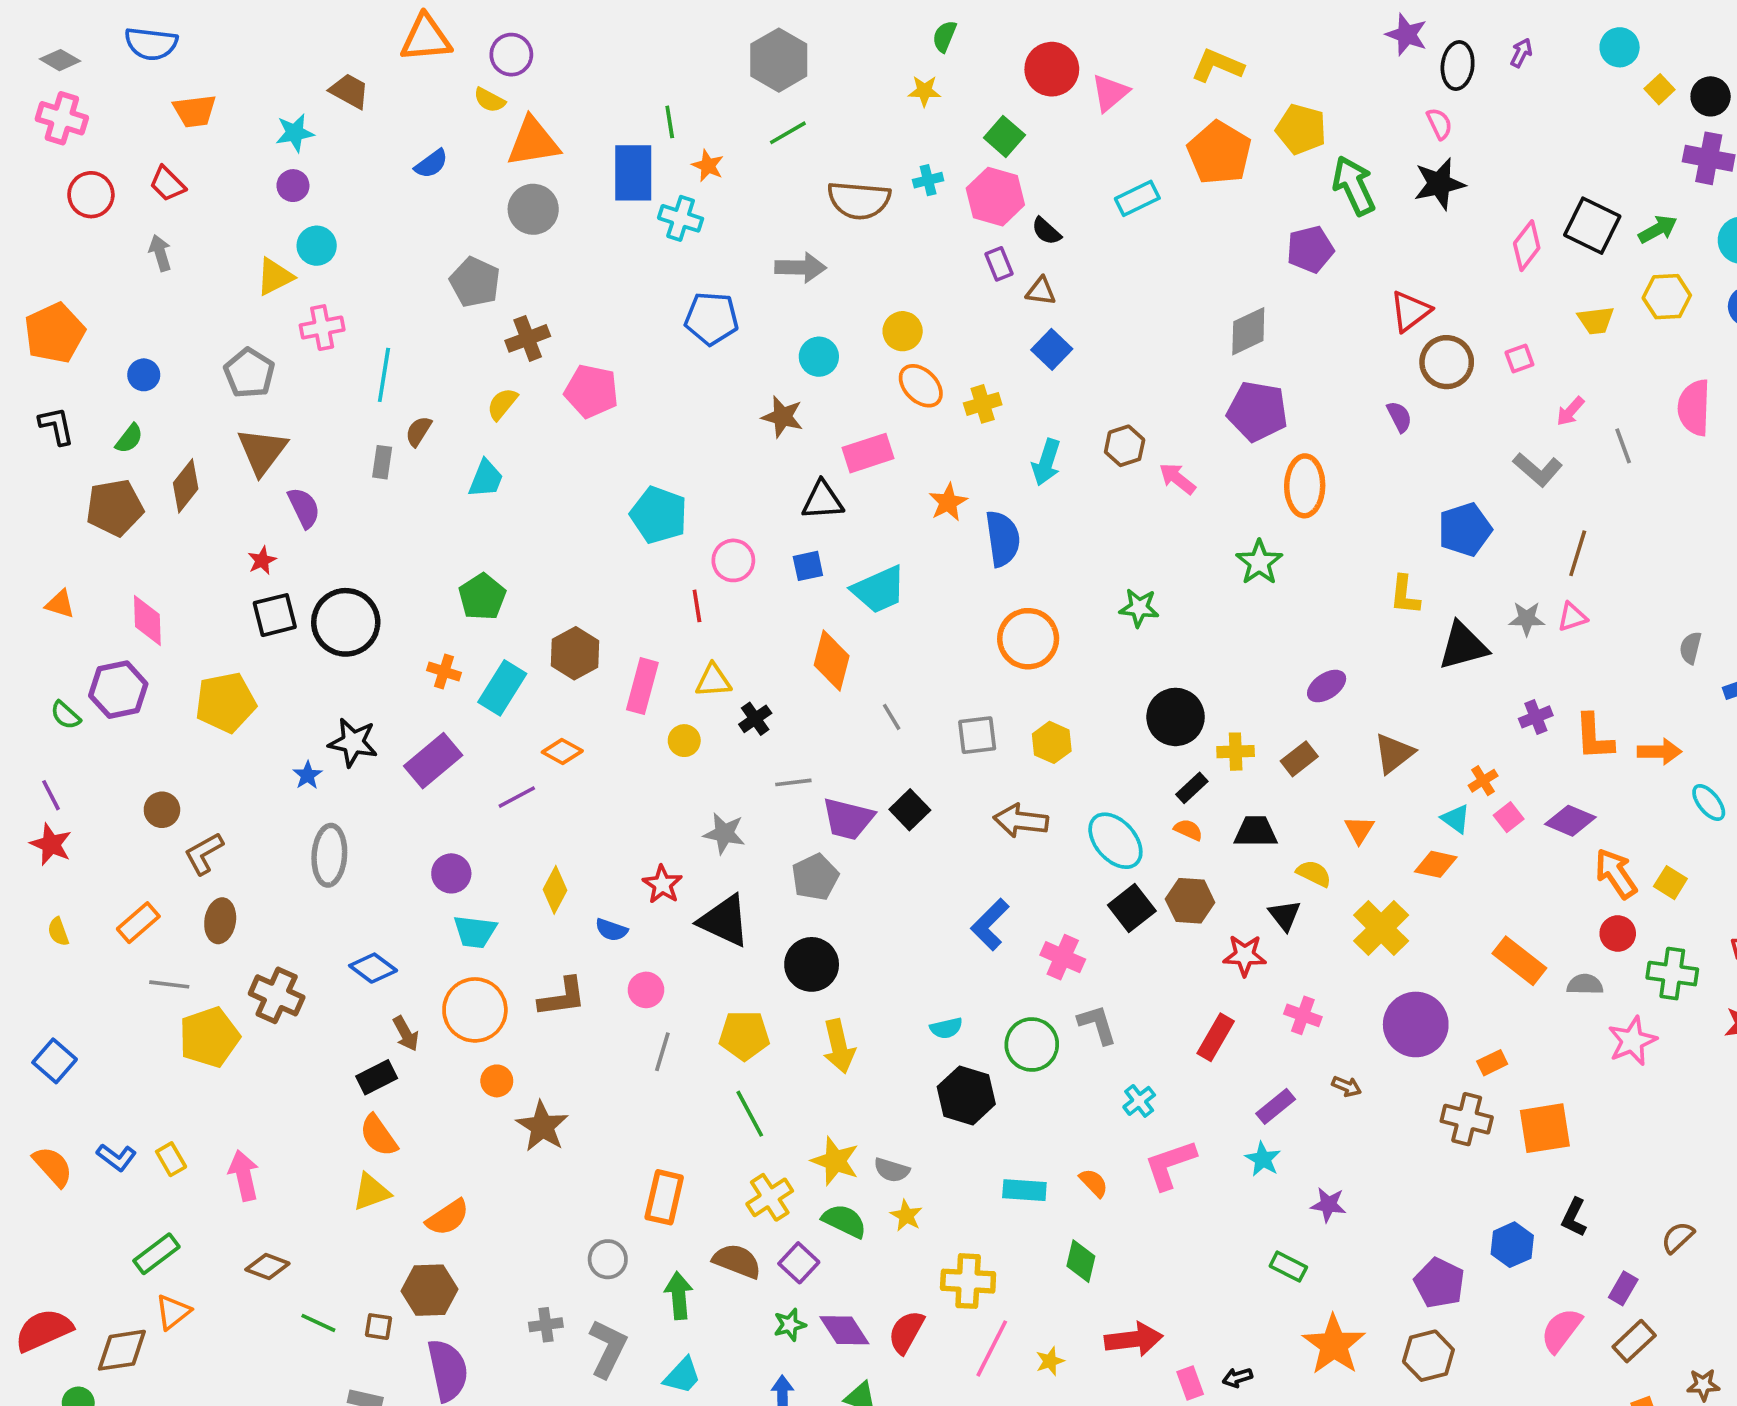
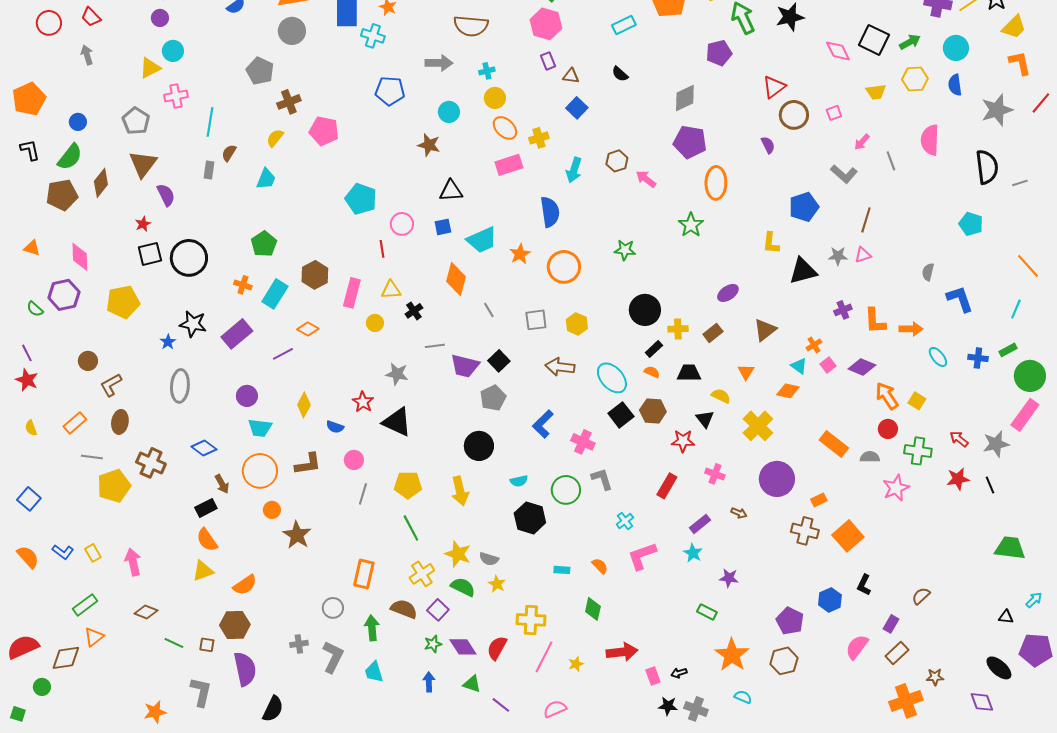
cyan cross: (928, 180) -> (487, 71), moved
black semicircle: (1046, 231) -> (620, 74), moved
pink diamond: (1527, 246) -> (838, 51), turned -64
green semicircle: (129, 439) -> (70, 157), size x1.6
pink rectangle: (868, 453) -> (509, 165), moved
orange star: (948, 502) -> (520, 254), moved
gray pentagon: (815, 877) -> (493, 398), moved
black circle: (812, 964) -> (479, 446), moved
orange square: (1545, 1128) -> (848, 536), turned -32
cyan rectangle: (1024, 1190) -> (562, 570), size x0.7
cyan trapezoid: (682, 1376) -> (374, 672), turned 120

